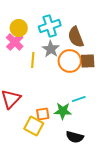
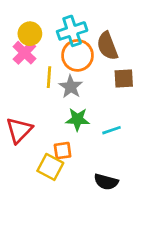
gray star: (51, 49) -> (71, 87), moved
orange circle: (70, 61) -> (77, 55), moved
green star: (63, 111) -> (77, 119), moved

